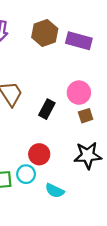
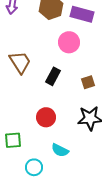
pink circle: (79, 93) -> (69, 42), moved
cyan circle: (26, 174) -> (34, 167), moved

